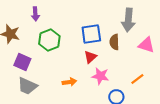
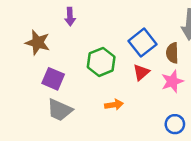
blue square: (91, 34) -> (143, 43), turned -30
green hexagon: (49, 40) -> (101, 62), moved
pink star: (100, 76) -> (172, 81), moved, turned -30

